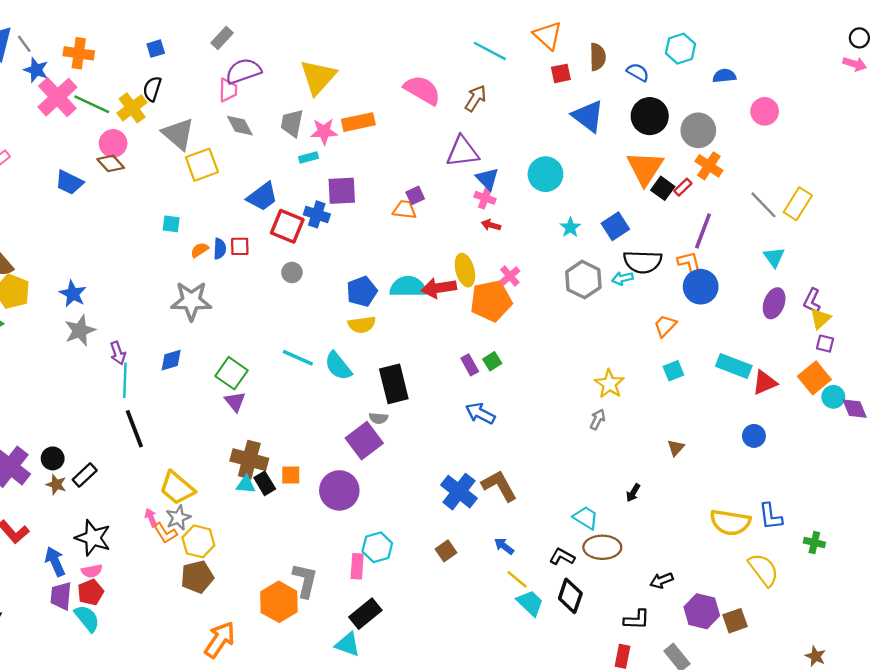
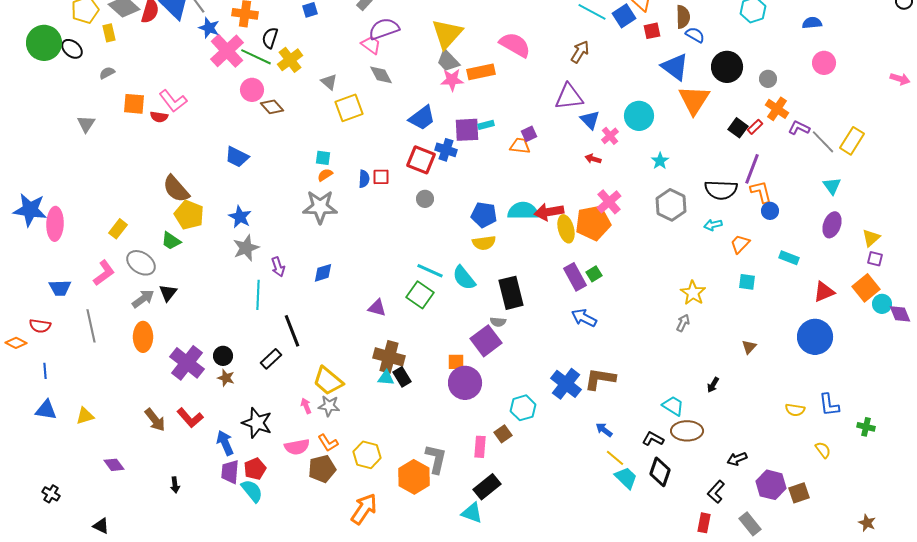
pink arrow: (855, 64) -> (900, 79), moved
blue semicircle: (638, 72) -> (695, 35), moved
blue semicircle: (724, 76) -> (812, 23), moved
black semicircle: (152, 89) -> (270, 38), moved
pink trapezoid: (228, 90) -> (371, 45), turned -55
pink semicircle: (422, 90) -> (515, 45), moved
gray trapezoid: (292, 123) -> (448, 61), moved, turned -55
gray circle: (698, 130) -> (768, 79), size x0.6
gray triangle: (178, 134) -> (329, 82), size x0.6
pink circle: (113, 143) -> (252, 90), moved
cyan rectangle: (309, 158) -> (486, 125), moved
orange triangle: (645, 168) -> (694, 100), moved
blue trapezoid: (69, 182) -> (237, 157), moved
blue trapezoid: (262, 197) -> (422, 118), moved
pink cross: (485, 198) -> (610, 136), moved, turned 30
blue square: (615, 226) -> (624, 16), moved
purple line: (703, 231) -> (752, 169), moved
orange semicircle: (200, 250) -> (325, 175), moved
yellow ellipse: (465, 270) -> (566, 229), moved
pink cross: (510, 276) -> (609, 202), size x1.4
cyan arrow: (622, 278) -> (713, 225), moved
blue circle: (701, 287) -> (770, 211), size x0.6
blue pentagon: (362, 291) -> (484, 215), turned 30
gray star: (191, 301) -> (320, 207), moved
purple L-shape: (812, 301) -> (799, 128), moved, turned 90
purple rectangle: (470, 365) -> (575, 277), size x1.5
cyan rectangle: (734, 366) -> (789, 258), moved, size x0.7
cyan square: (673, 371) -> (747, 282), turned 30
green square: (232, 373) -> (420, 295), moved
cyan line: (125, 380) -> (258, 295), moved
purple triangle: (235, 402) -> (377, 308), turned -36
blue circle: (754, 436) -> (815, 337), size x1.8
black rectangle: (85, 475) -> (271, 359), moved
orange square: (291, 475) -> (456, 362), moved
brown L-shape: (499, 486) -> (600, 379), turned -52
gray star: (178, 518) -> (329, 406), turned 30
yellow semicircle: (730, 522) -> (795, 410), size x0.6
orange L-shape: (165, 533) -> (328, 443), moved
yellow hexagon: (198, 541) -> (367, 455), moved
cyan hexagon: (377, 547) -> (523, 408), moved
brown square: (446, 551) -> (503, 434), moved
yellow semicircle: (763, 570) -> (823, 450), size x0.6
pink semicircle: (92, 571) -> (297, 447), moved, size x1.4
brown pentagon: (197, 577) -> (322, 469), moved
black L-shape: (637, 620) -> (716, 492), turned 130

